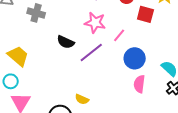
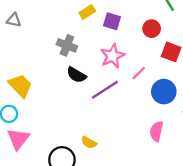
gray cross: (36, 13) -> (67, 45), moved
pink star: (95, 23) -> (112, 56), turned 30
blue circle: (135, 58) -> (164, 92), moved

